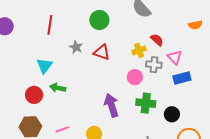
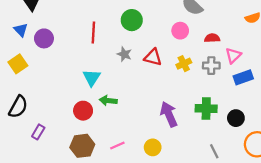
green circle: (99, 20) -> (132, 20), moved
red semicircle: (157, 40) -> (212, 38), turned -40
yellow cross: (139, 50) -> (184, 64), moved
pink triangle: (175, 57) -> (233, 55), turned 35
pink circle: (135, 77) -> (180, 31), moved

